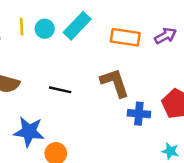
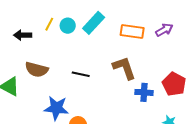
yellow line: (22, 27) -> (49, 24), turned 32

